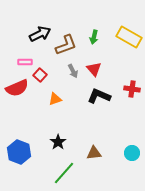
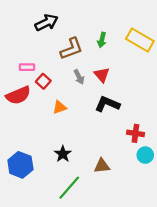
black arrow: (40, 34) -> (46, 23), moved
red cross: (132, 89) -> (135, 133), moved
cyan circle: (132, 153) -> (145, 155), moved

